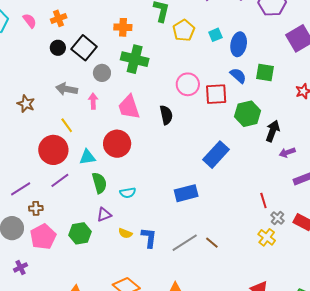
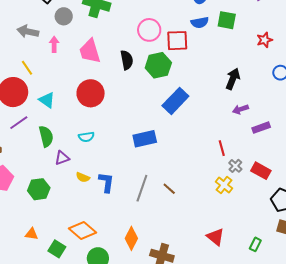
blue semicircle: (238, 76) -> (200, 22), turned 126
green hexagon: (248, 114) -> (158, 65), moved
red circle: (117, 144) -> (91, 93), moved
purple arrow: (287, 152) -> (240, 109), moved
cyan triangle: (87, 157) -> (47, 100), turned 42
green semicircle: (99, 183) -> (46, 136), moved
green hexagon: (80, 233) -> (39, 189), moved
gray line: (185, 243) -> (142, 188), turned -40

